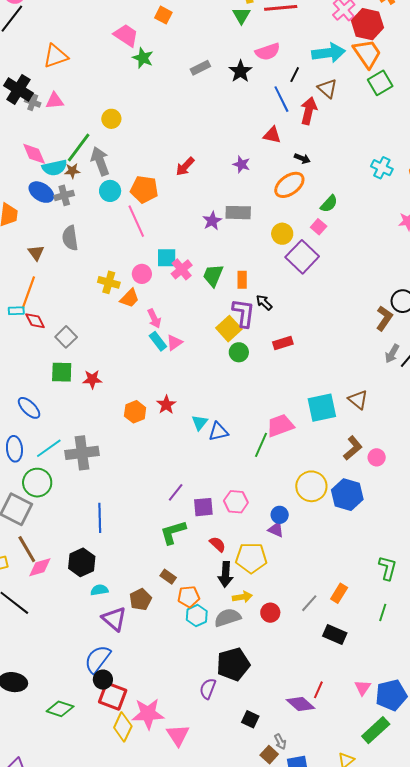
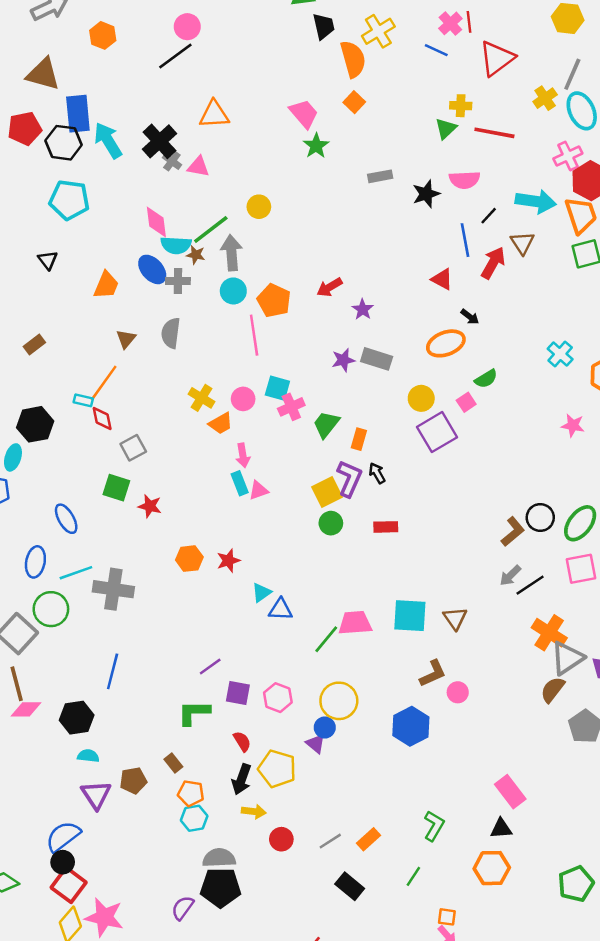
purple star: (241, 164) -> (363, 309), moved
yellow circle: (311, 486) -> (339, 701), moved
gray semicircle: (228, 618) -> (219, 858), moved

